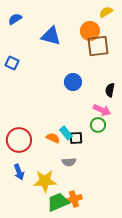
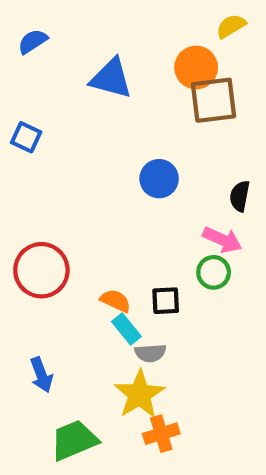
cyan rectangle: (66, 133) -> (126, 329), moved
red circle: (19, 140) -> (41, 270), moved
yellow star: (45, 181) -> (139, 394), moved, turned -30
green trapezoid: (58, 202) -> (74, 440), moved

